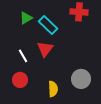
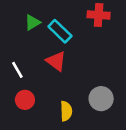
red triangle: (45, 49) -> (56, 61), turned -30
white line: (23, 56) -> (17, 70), moved

